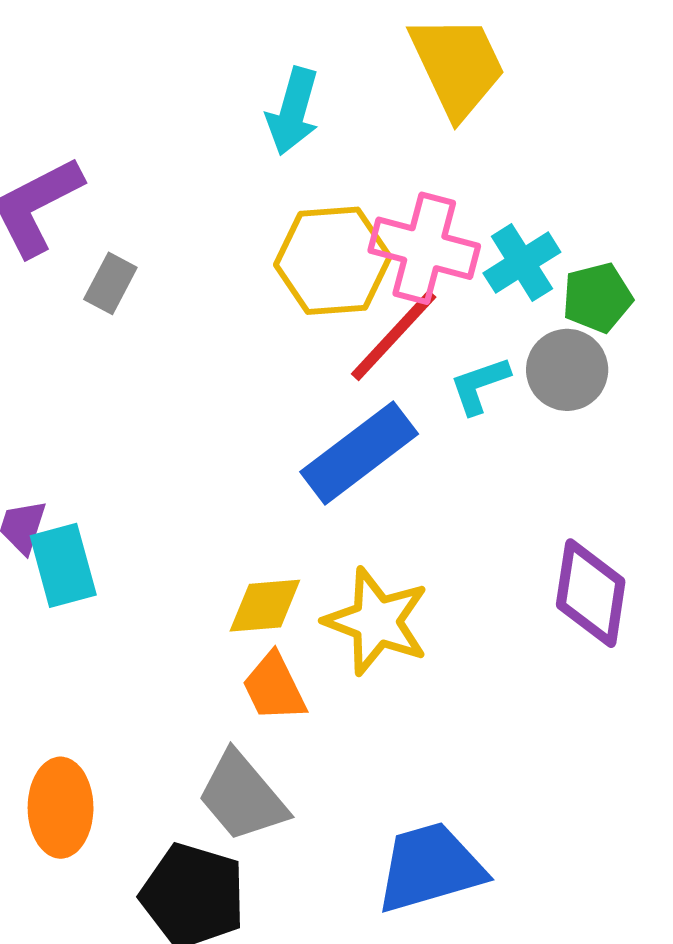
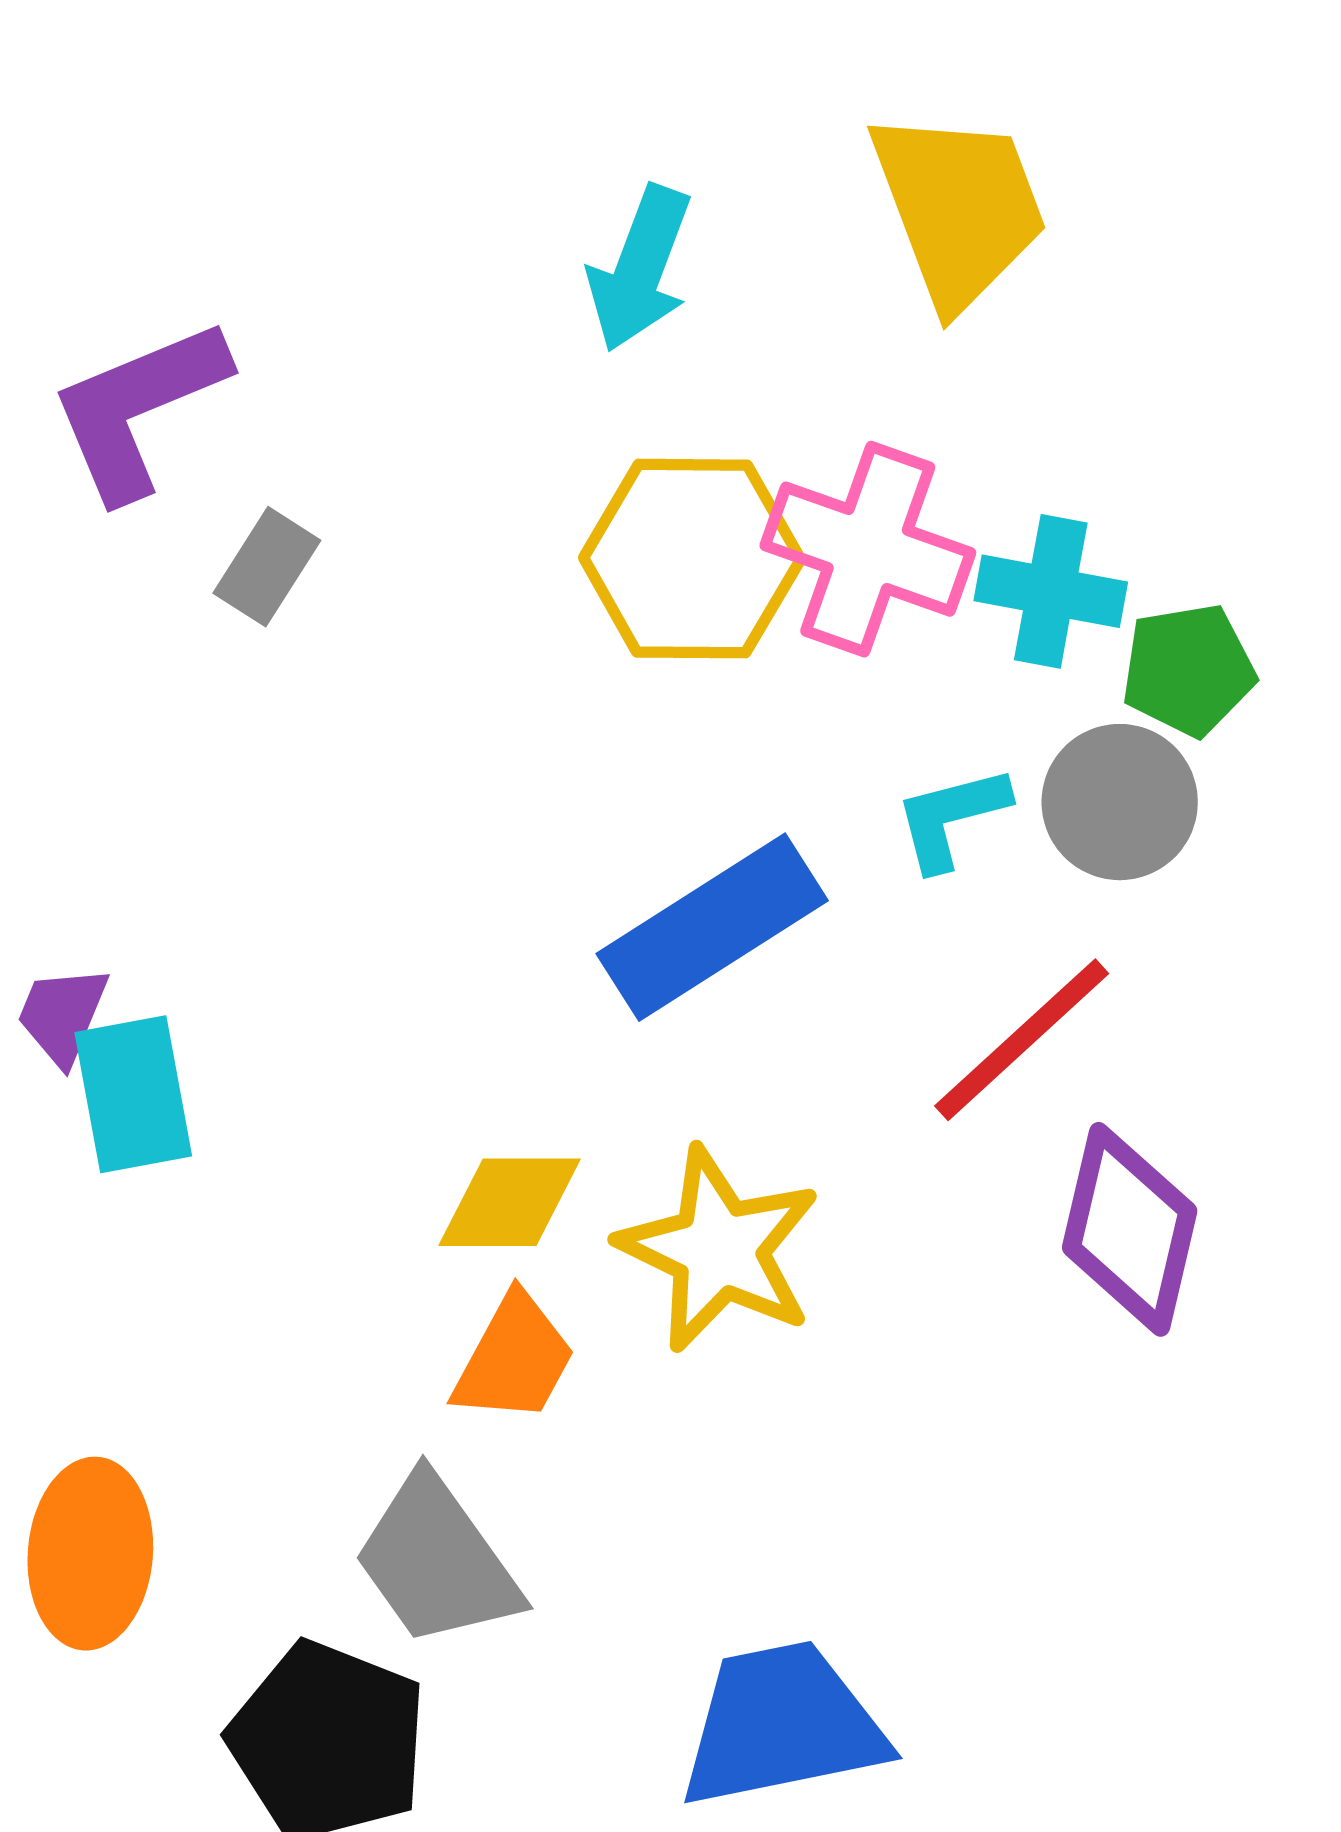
cyan cross: (522, 263) -> (1051, 591), turned 38
red line: (394, 336) -> (1022, 1040), moved
orange trapezoid: (274, 687) -> (514, 1359), turned -130

